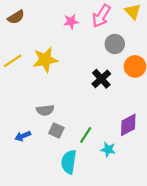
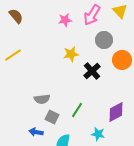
brown semicircle: (16, 17) -> (16, 16), turned -98
yellow star: (45, 60) -> (71, 54), moved, size x0.7
green line: (86, 135) -> (77, 110), moved
blue arrow: (23, 136) -> (36, 132), moved, turned 32

